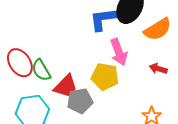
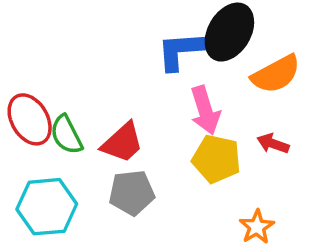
yellow pentagon: (105, 77) -> (216, 159), moved
red trapezoid: (66, 86) -> (122, 143), moved

